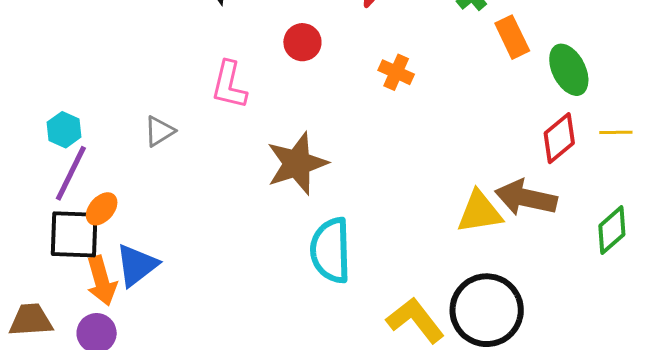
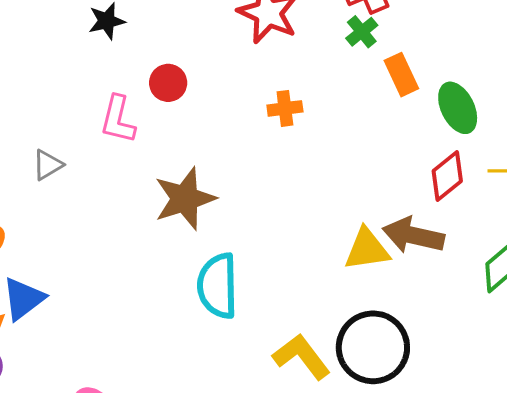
red circle: (302, 42) -> (168, 83), moved
orange cross: (396, 72) -> (285, 108), turned -32

